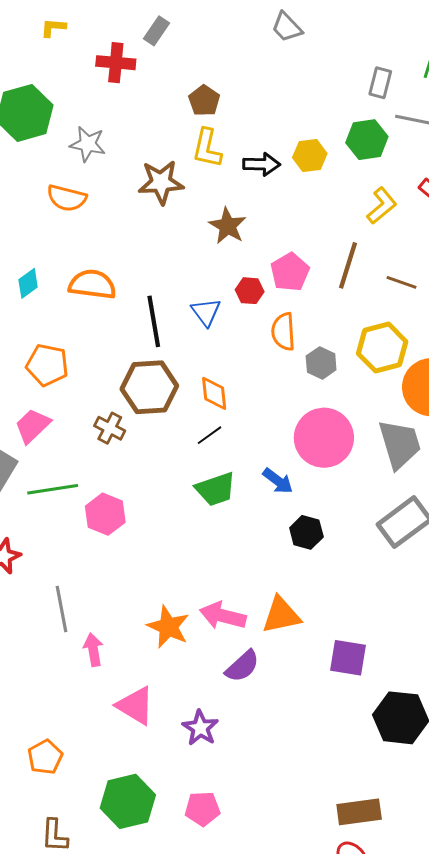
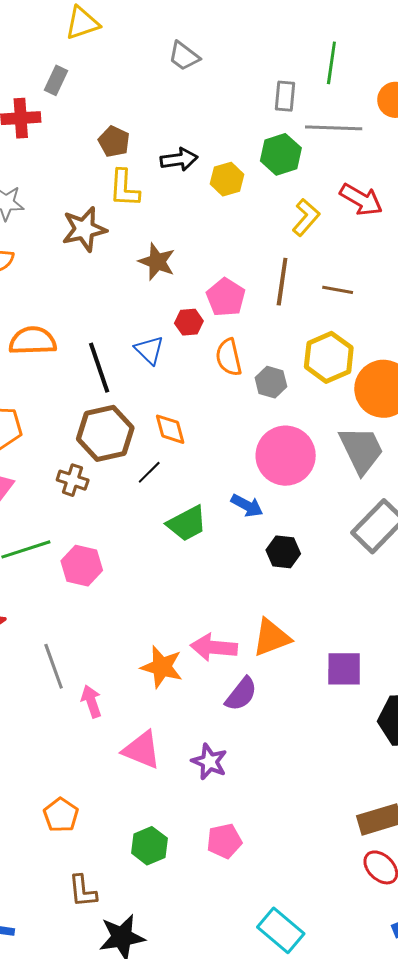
black arrow: (262, 164) -> (179, 159), moved
black line: (210, 435) -> (149, 472), moved
green hexagon: (128, 801) -> (149, 846), size x0.7

